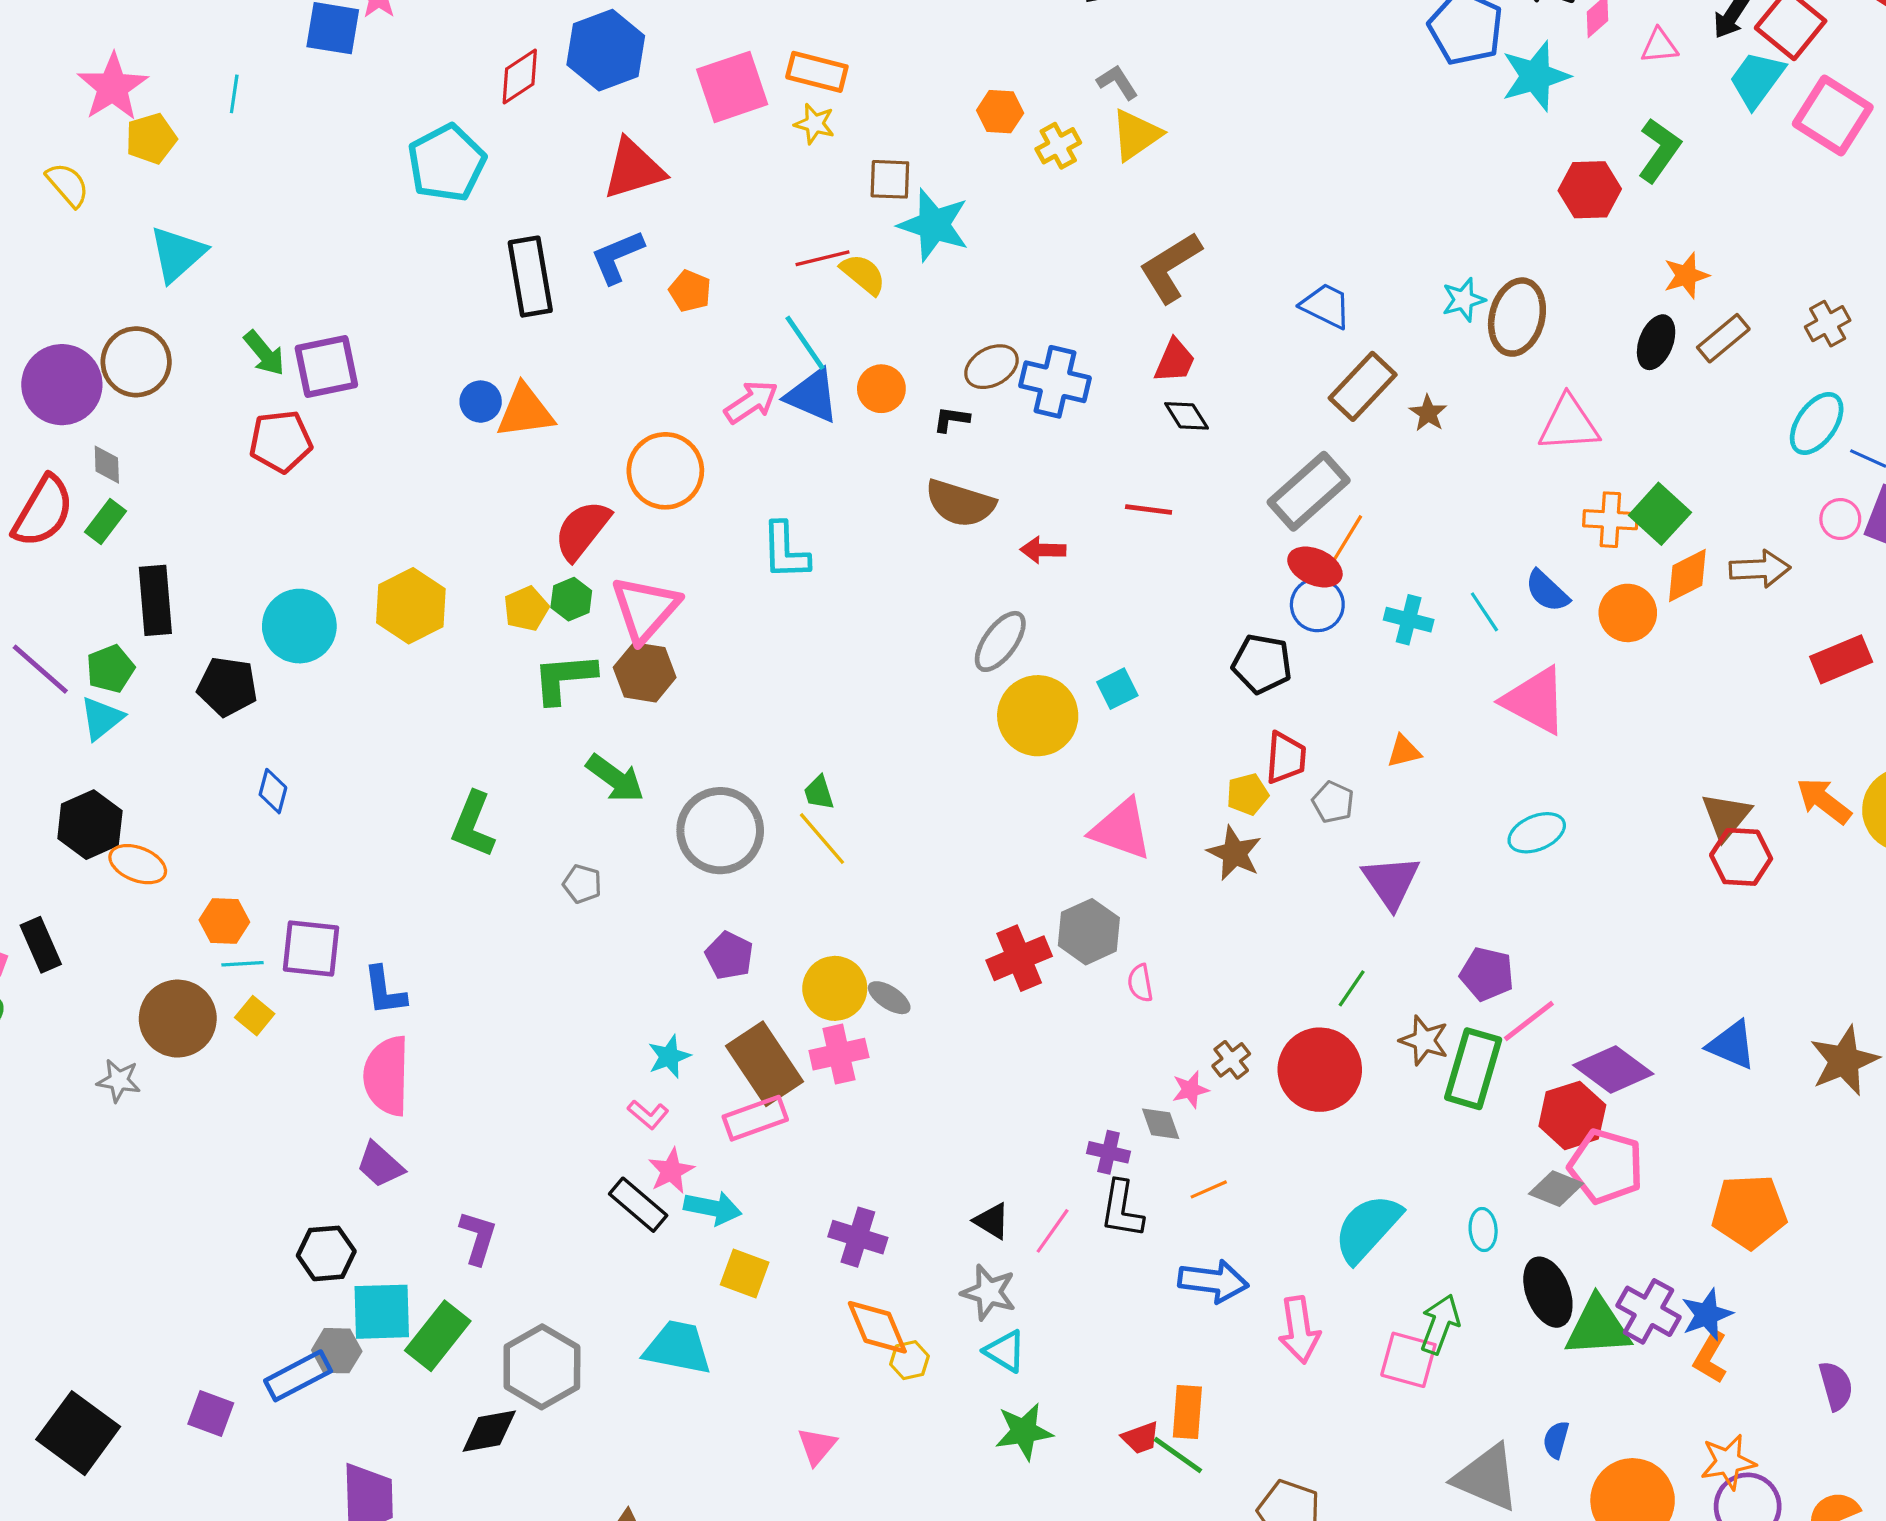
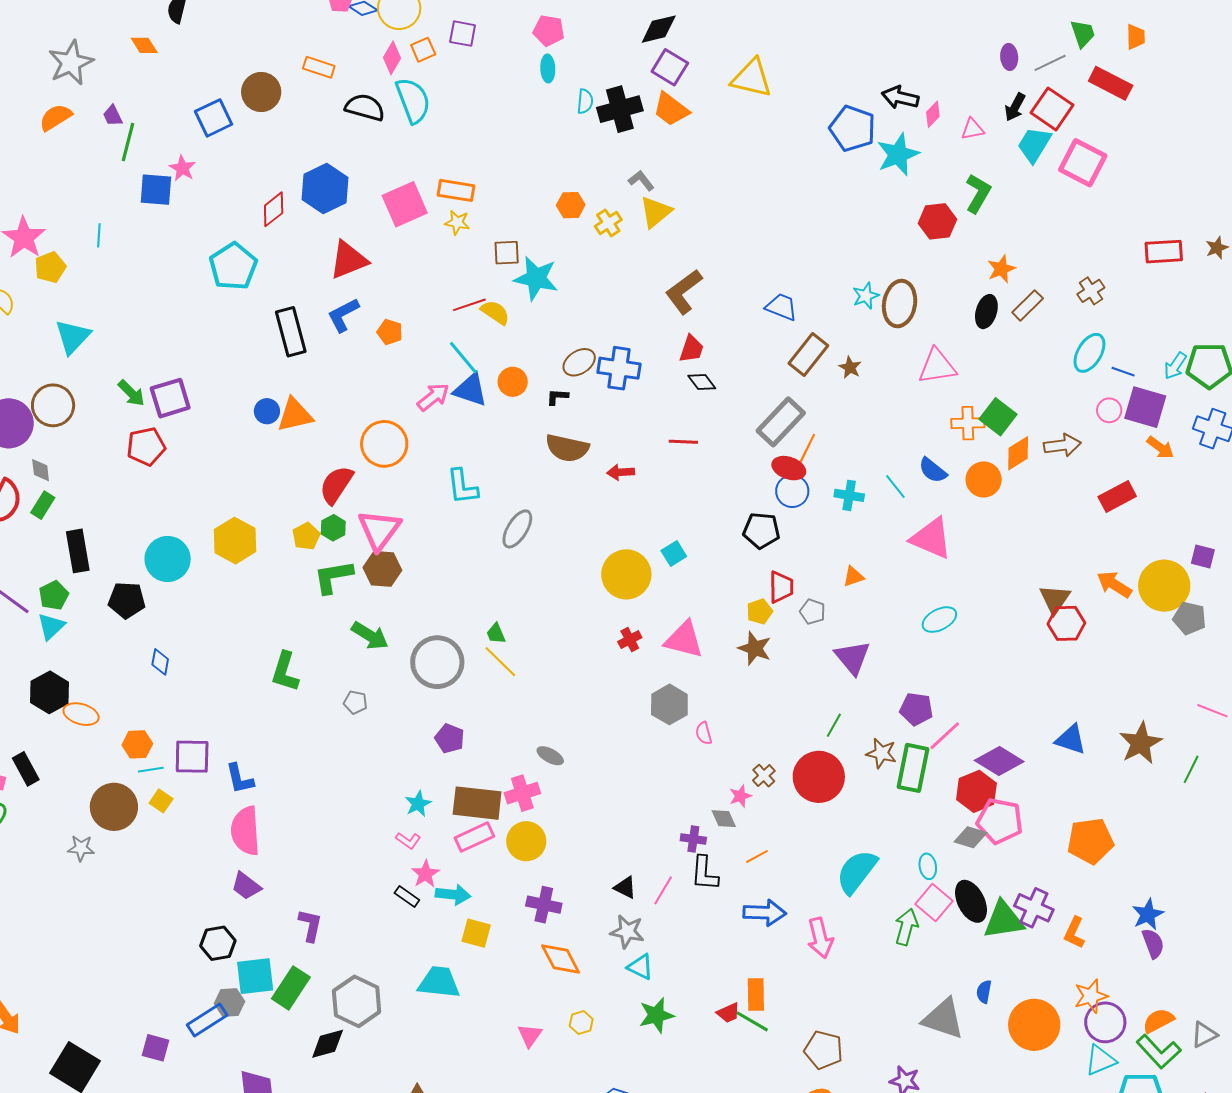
gray ellipse: (1000, 641) -> (517, 529), moved
red cross: (1019, 958) -> (630, 640), moved, size x0.6
yellow circle: (835, 988) -> (526, 841), moved
brown rectangle: (765, 1064) -> (477, 803), turned -45
black rectangle: (638, 1205) -> (407, 897), size x0.7
blue star: (1707, 1315) -> (1148, 914), moved
yellow hexagon: (909, 1360) -> (581, 1023), moved
pink square: (1408, 1360) -> (934, 902), moved, turned 30

